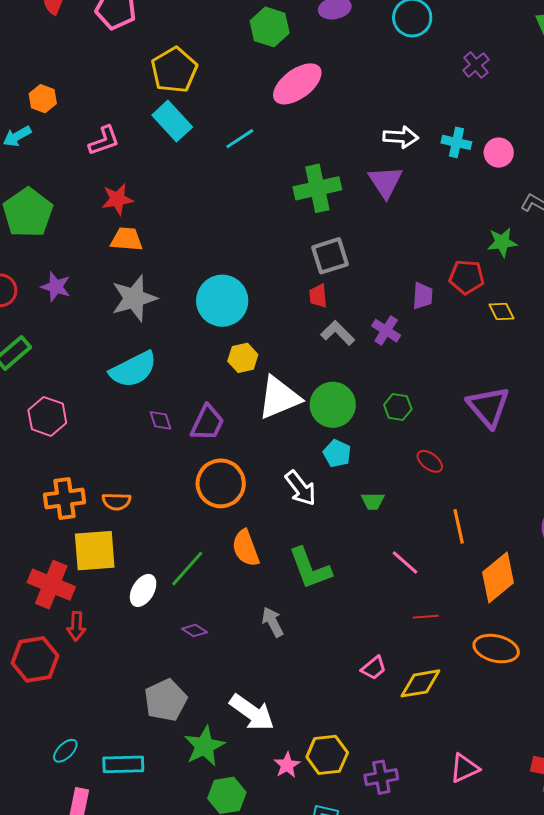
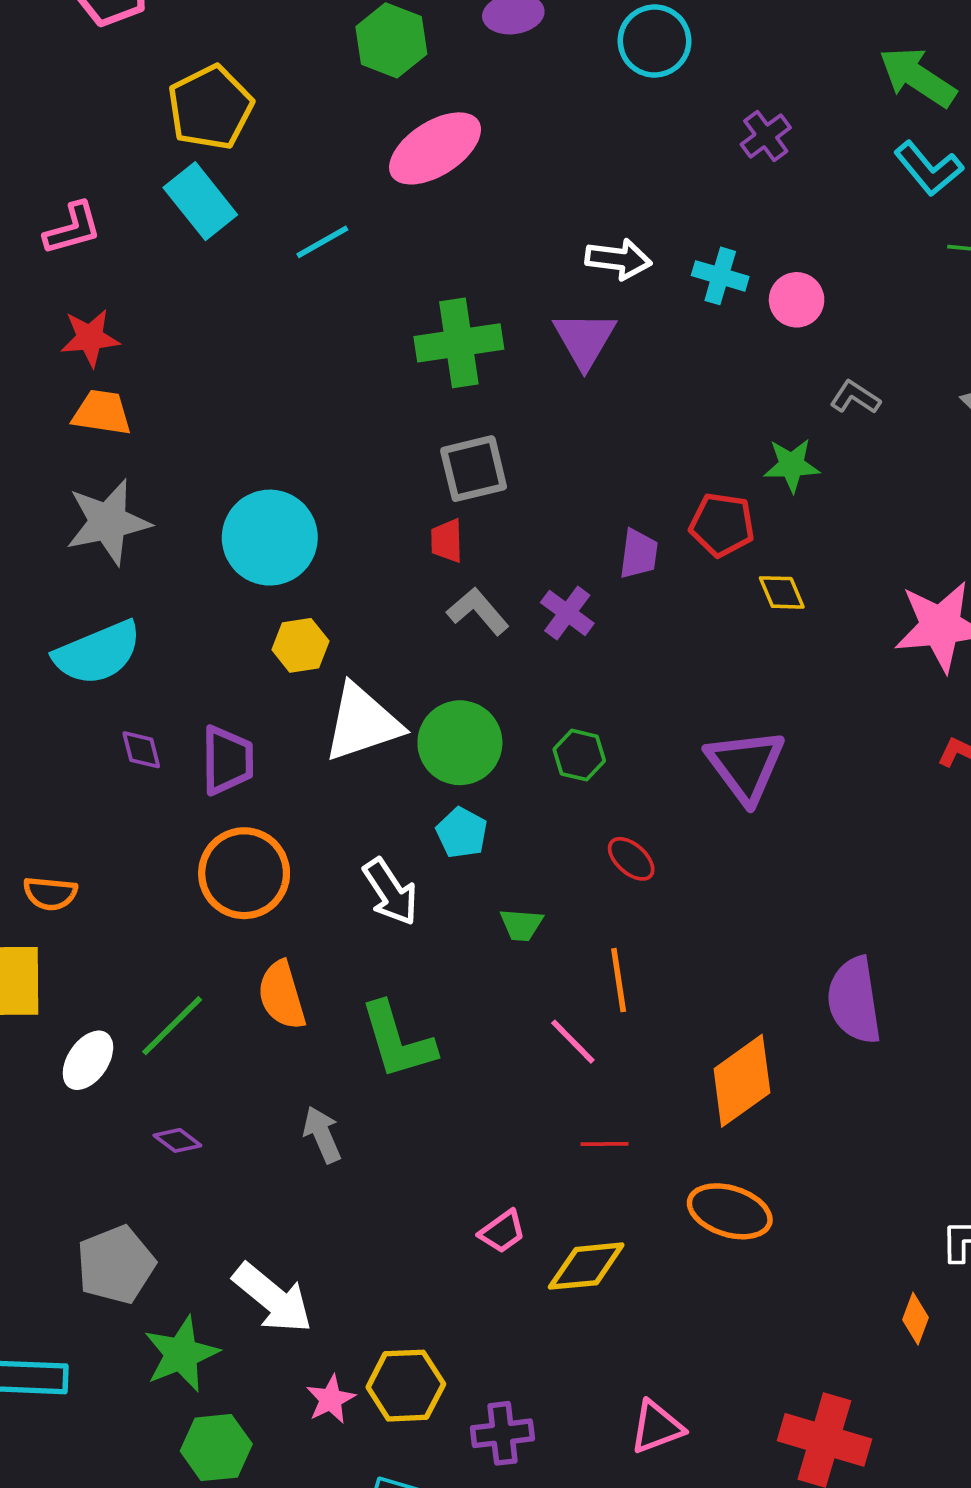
purple trapezoid: (207, 423) -> (227, 760), turned -30
orange line: (459, 526) -> (619, 980), moved

